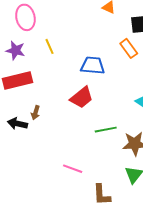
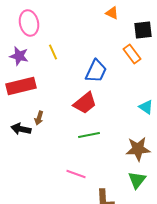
blue trapezoid: (93, 65) -> (96, 71), turned 110
green line: (106, 130) -> (89, 135), moved

